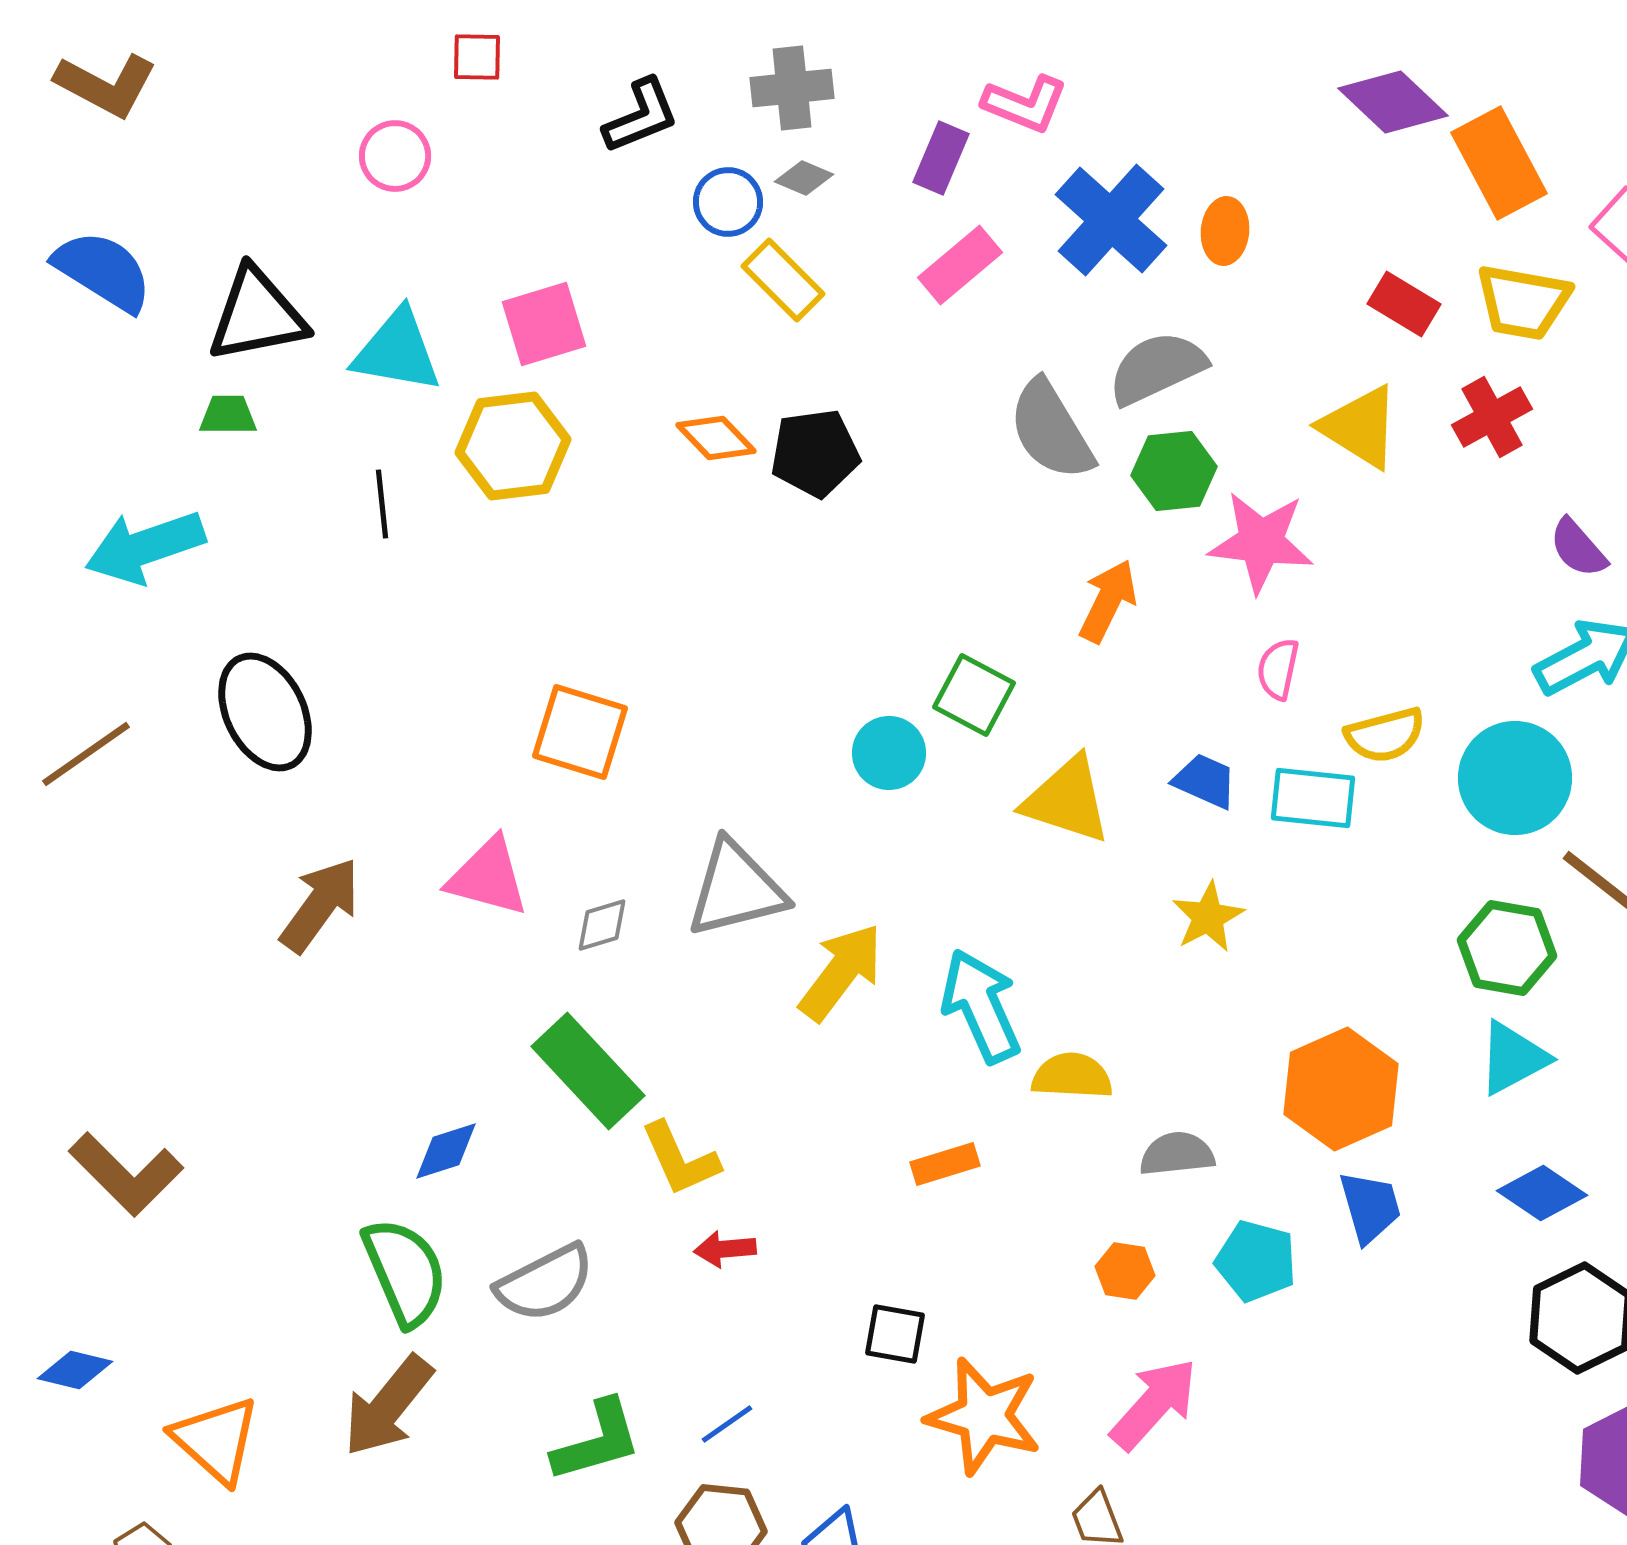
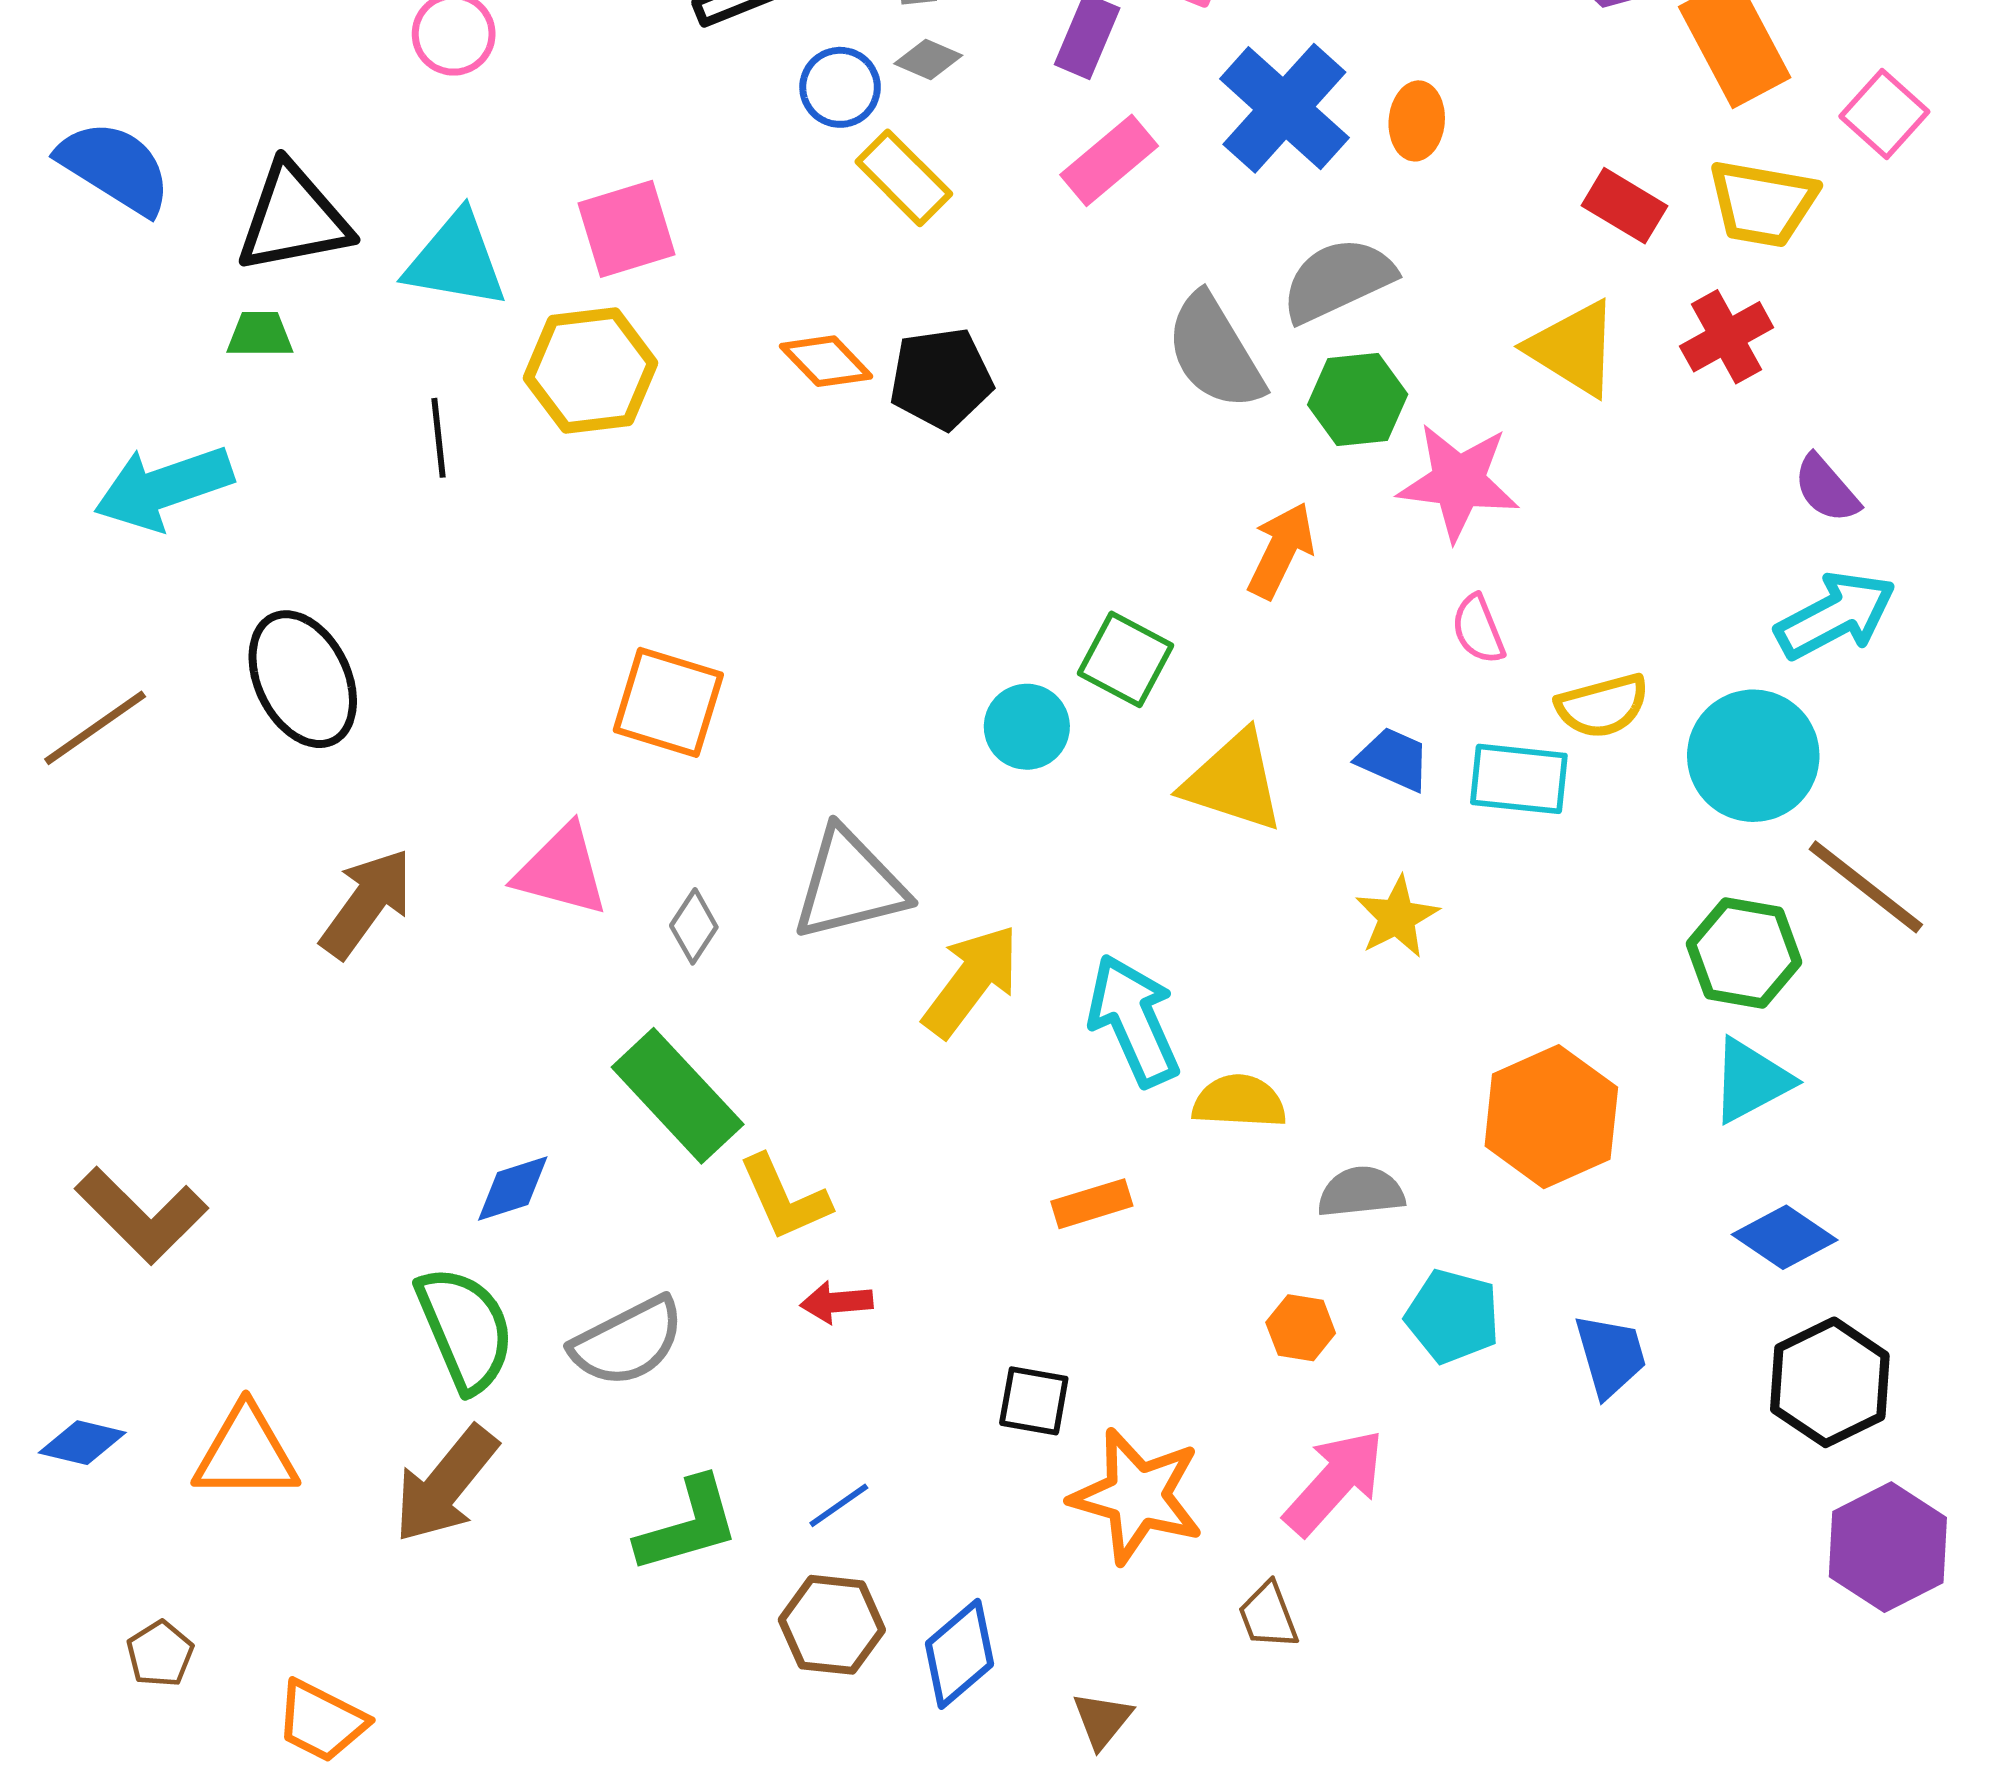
pink semicircle: (1278, 669) -> (1478, 629), turned -34
gray diamond: (602, 925) -> (694, 926), turned -40
blue trapezoid: (1370, 1207) -> (1611, 1356), moved
orange triangle: (216, 1440) -> (246, 1453), moved, turned -42

